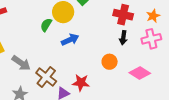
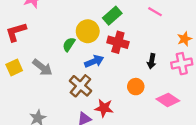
red cross: (123, 15) -> (118, 42), moved
gray arrow: (21, 63) -> (42, 67), moved
brown cross: (46, 77) -> (80, 86), moved

